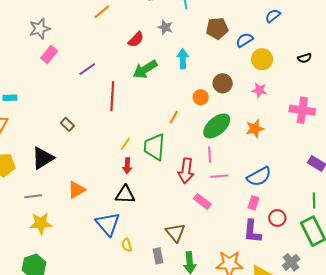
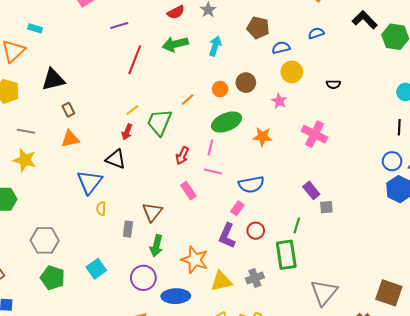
brown rectangle: (67, 124) -> (68, 110), moved
black triangle: (43, 158) -> (53, 80), moved
red arrow: (186, 171) -> (182, 156), size x0.7

